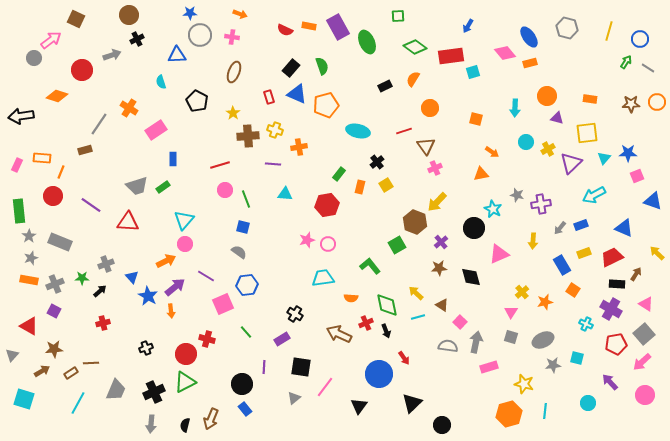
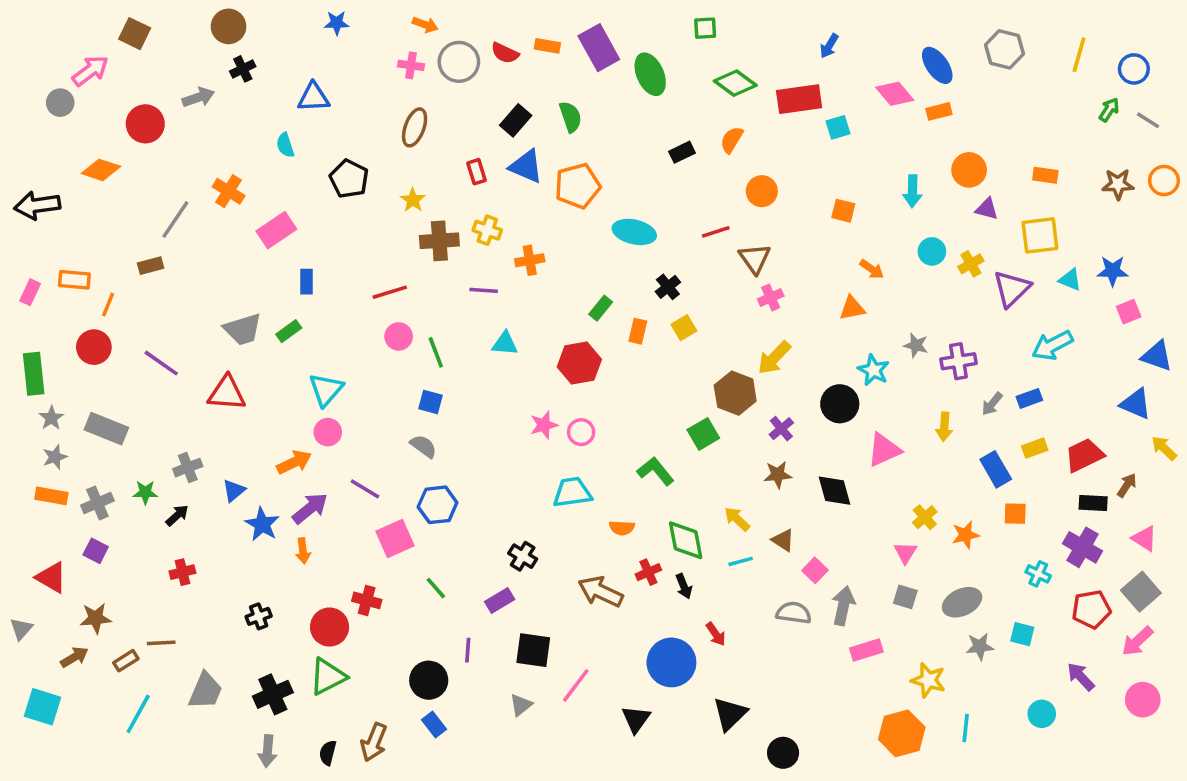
gray circle: (200, 35) -> (459, 62), moved
cyan triangle: (604, 158) -> (1070, 280), turned -48
blue triangle: (624, 228) -> (1136, 404), moved
blue triangle: (132, 277) -> (234, 491), turned 32
orange square: (573, 290) -> (1015, 514), turned -32

